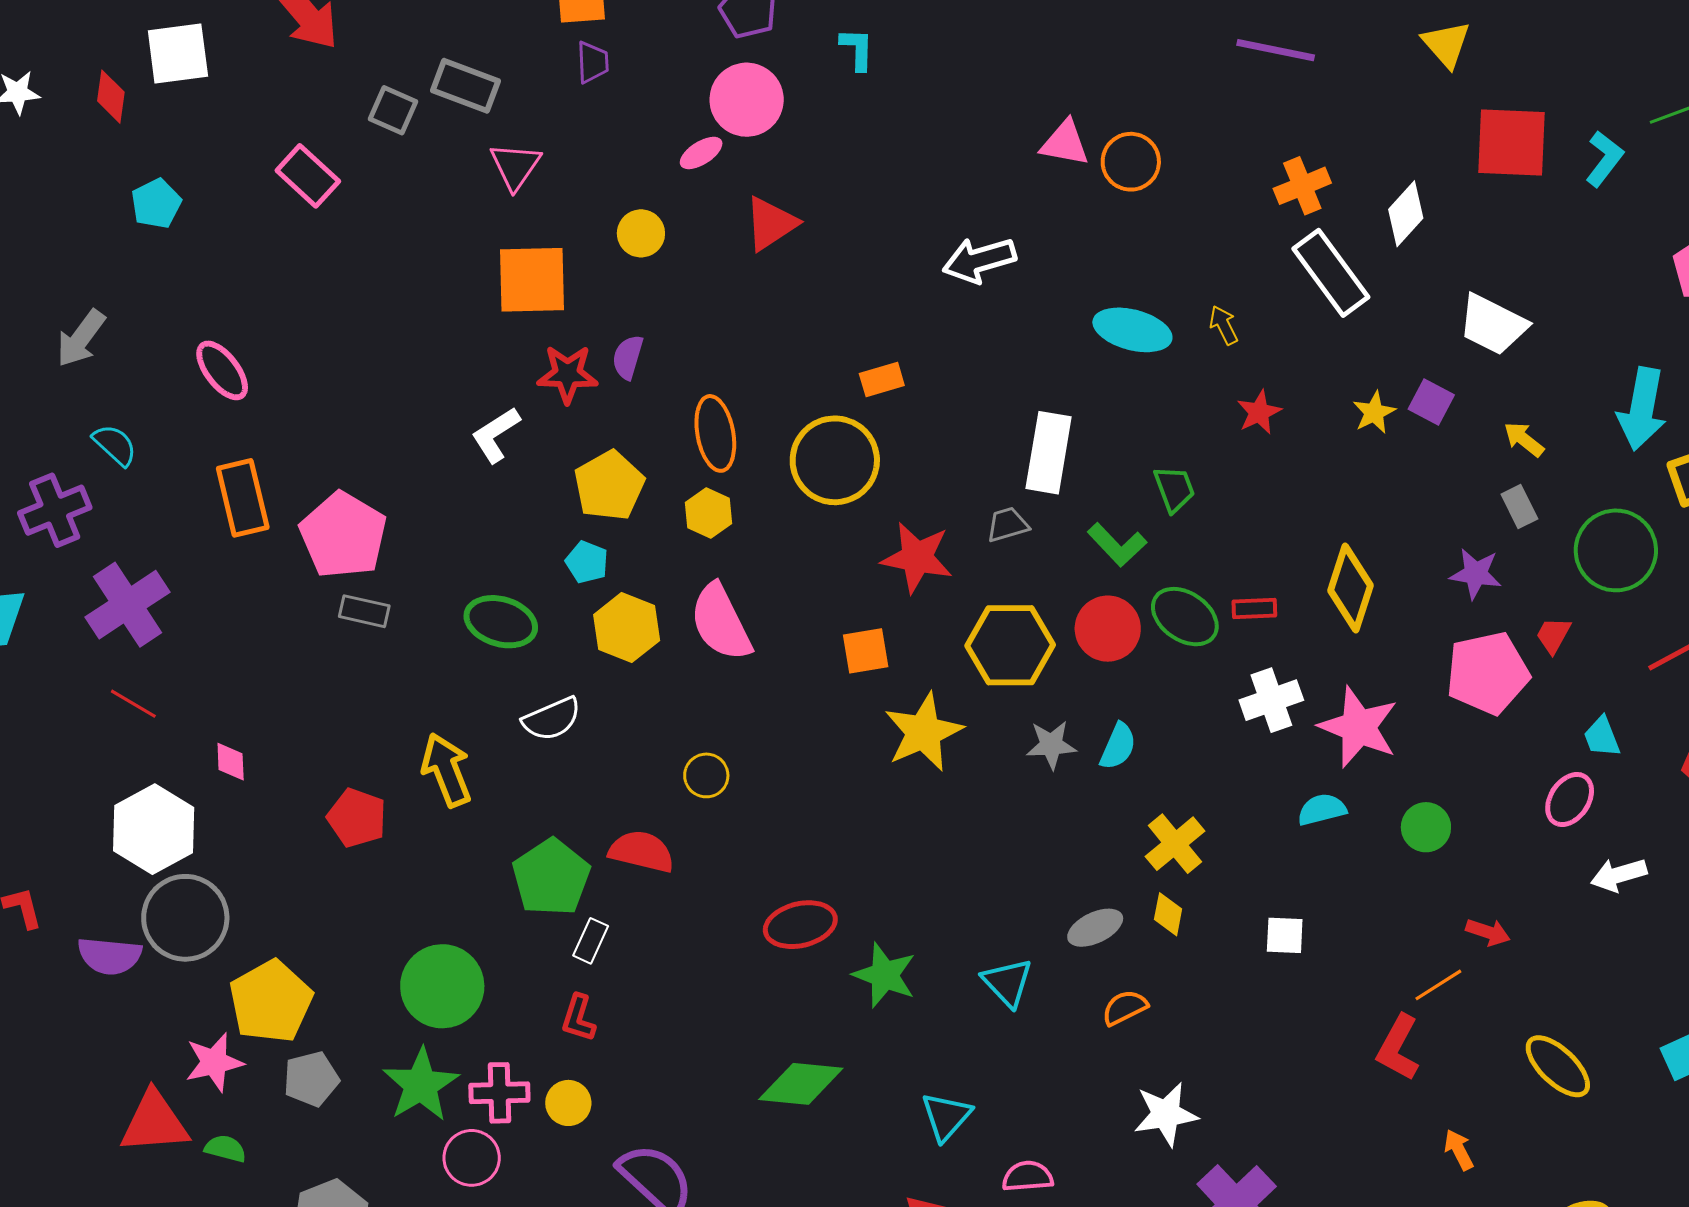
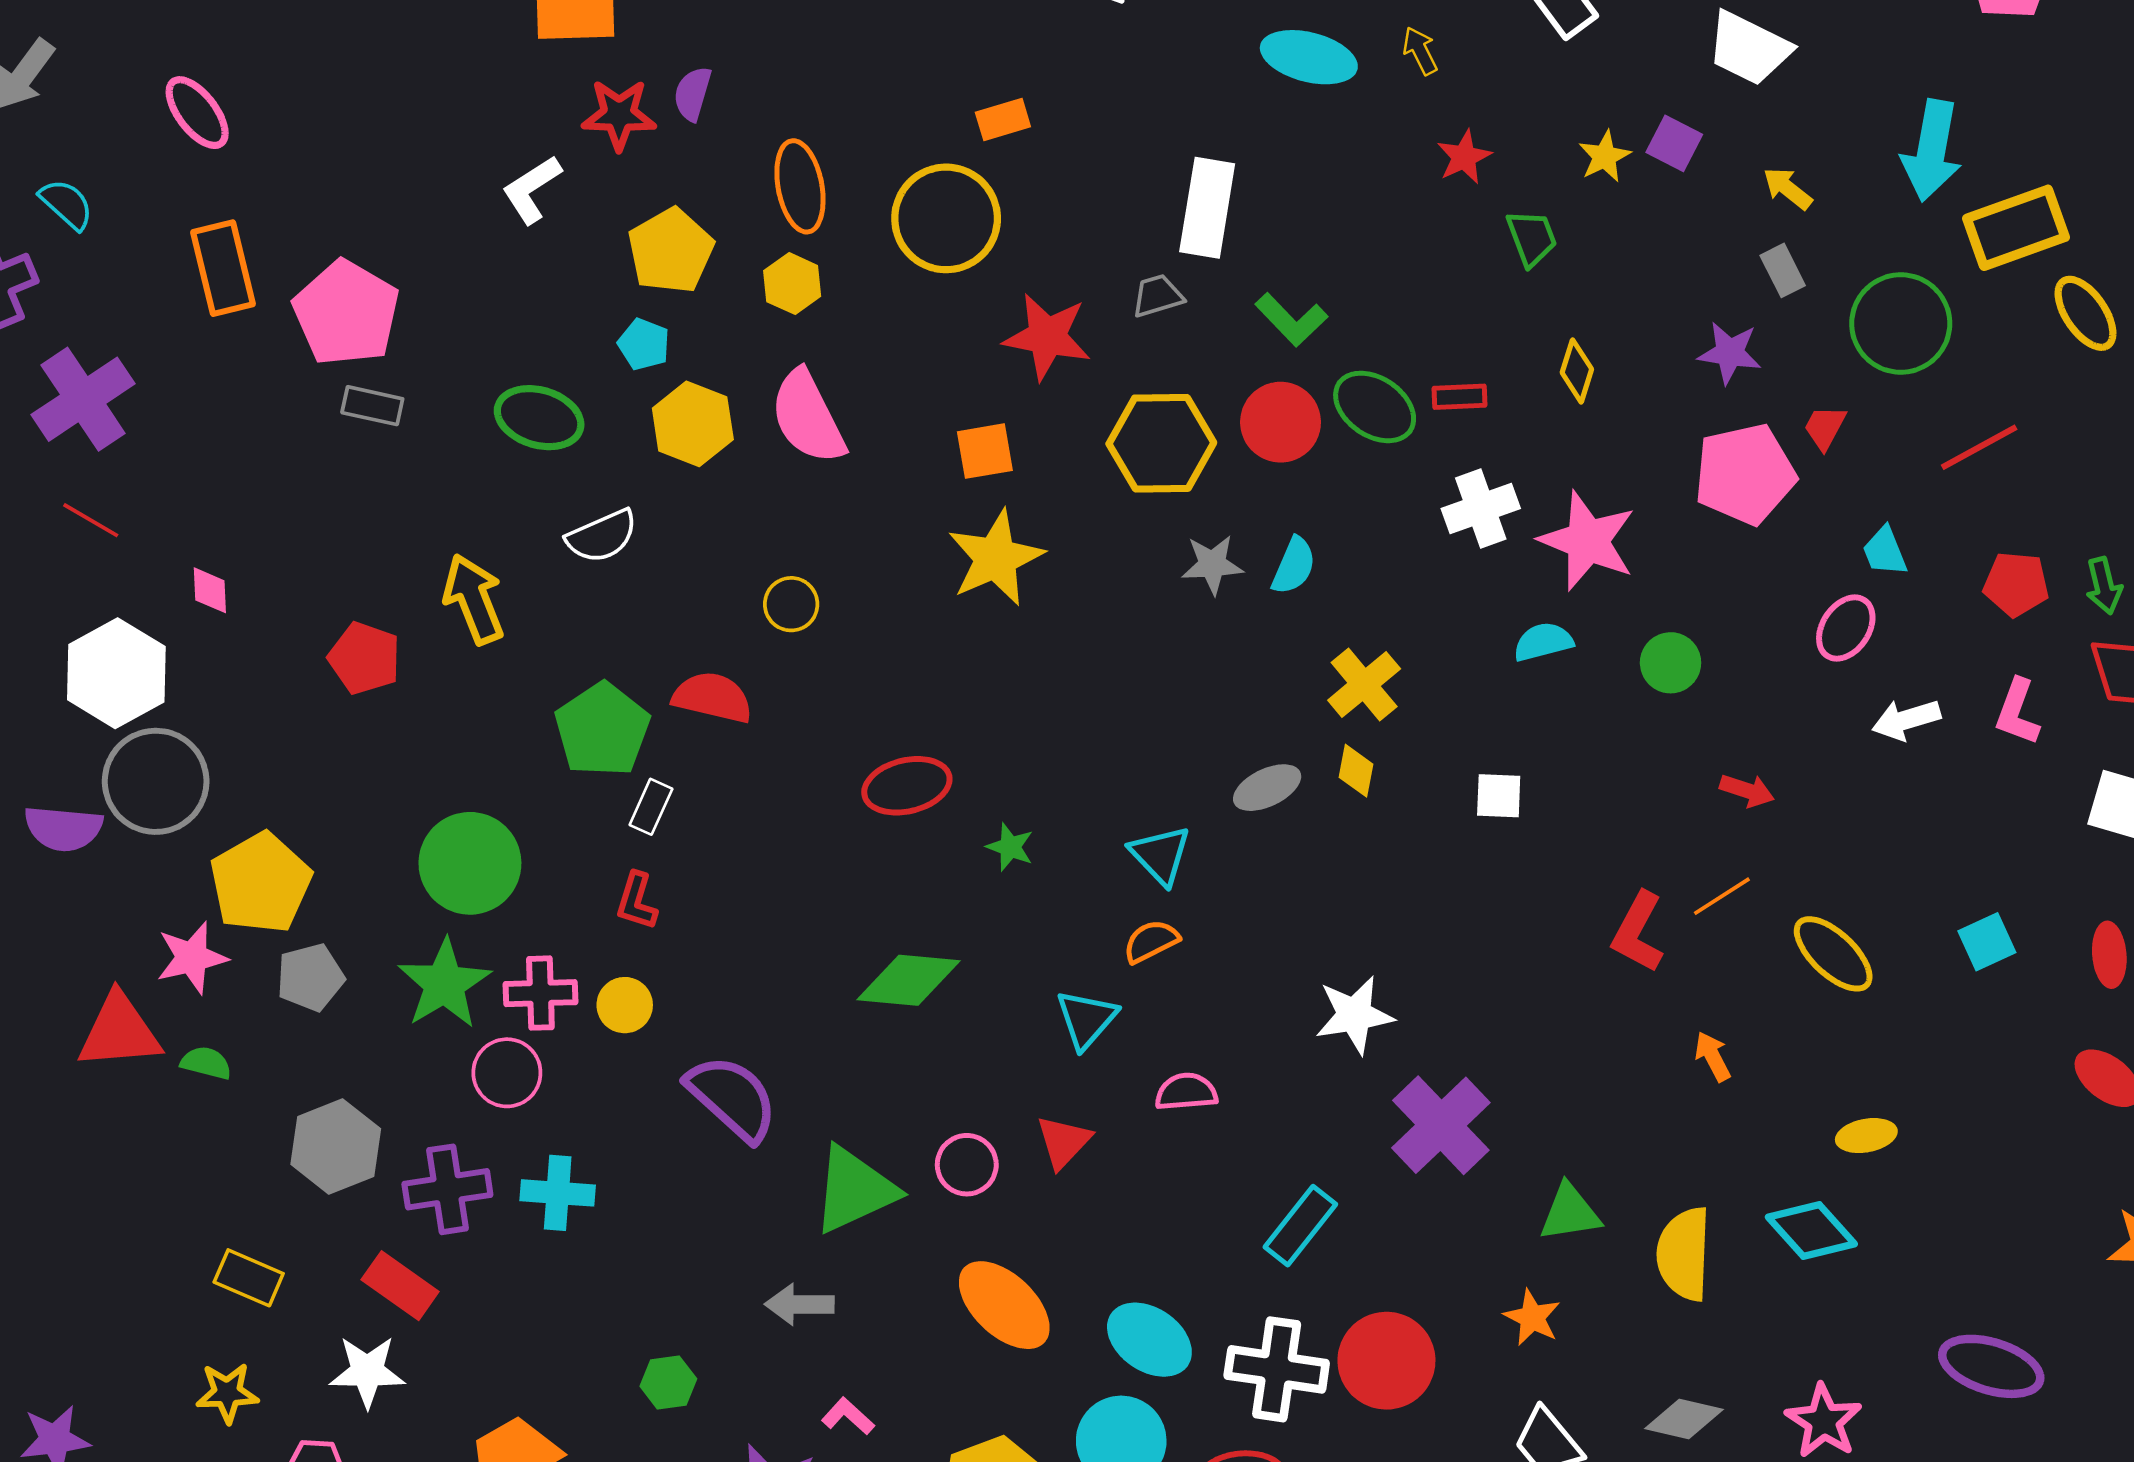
green trapezoid: (1174, 489) -> (1532, 238), moved
yellow diamond: (1351, 588) -> (1577, 371), size x0.6
yellow star: (924, 732) -> (996, 558), moved
green star: (885, 975) -> (1010, 847), size x0.6
orange line: (1438, 985) -> (1722, 896), moved
orange semicircle: (1125, 1008) -> (1151, 941), moved

